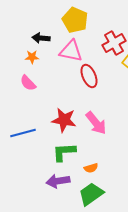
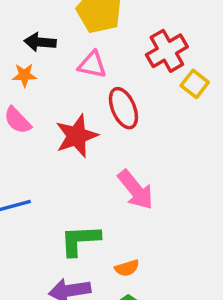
pink triangle: (71, 51) -> (92, 65), size x0.7
red star: (64, 120) -> (77, 136), moved, turned -30

